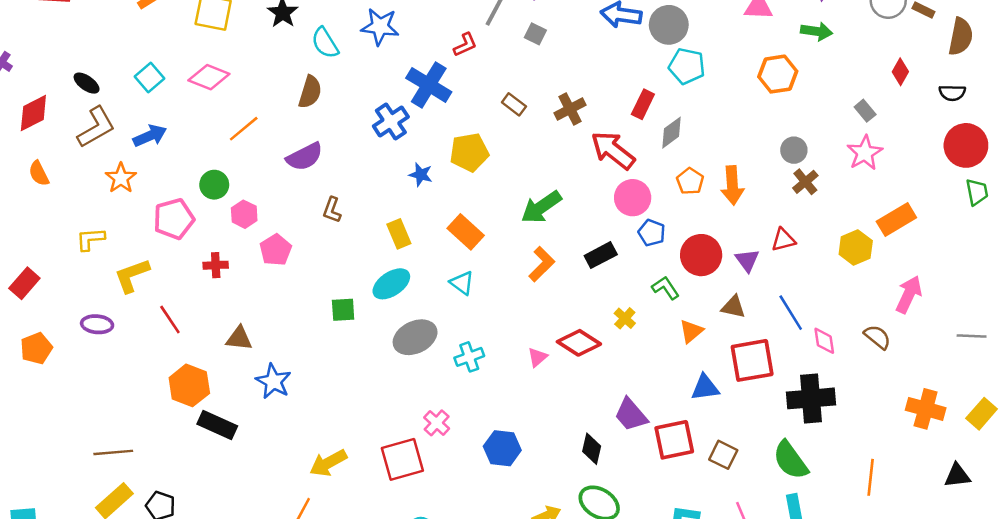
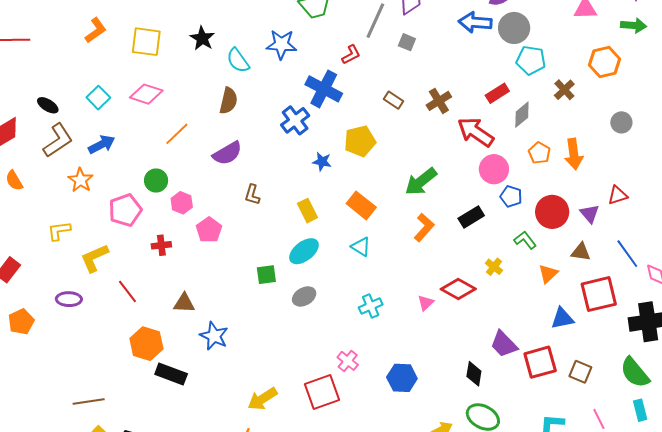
red rectangle: (643, 104) -> (497, 93), turned 35
brown cross: (805, 182) -> (564, 90), moved
gray ellipse: (415, 337) -> (304, 296), moved, size x0.7

